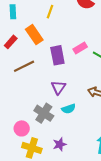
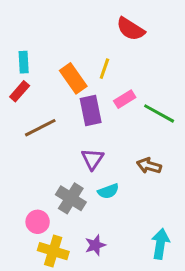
cyan rectangle: (13, 12) -> (24, 62), moved
yellow line: (50, 12) -> (104, 69), moved
orange rectangle: (34, 35) -> (73, 78), moved

